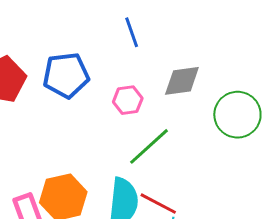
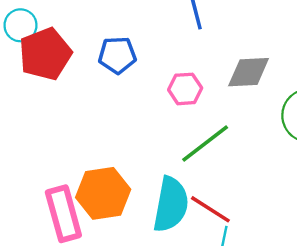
blue pentagon: (66, 75) -> (117, 55), size x0.7

